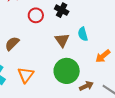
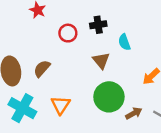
black cross: (62, 10) -> (98, 25), turned -32
cyan semicircle: (83, 34) -> (124, 42), moved

